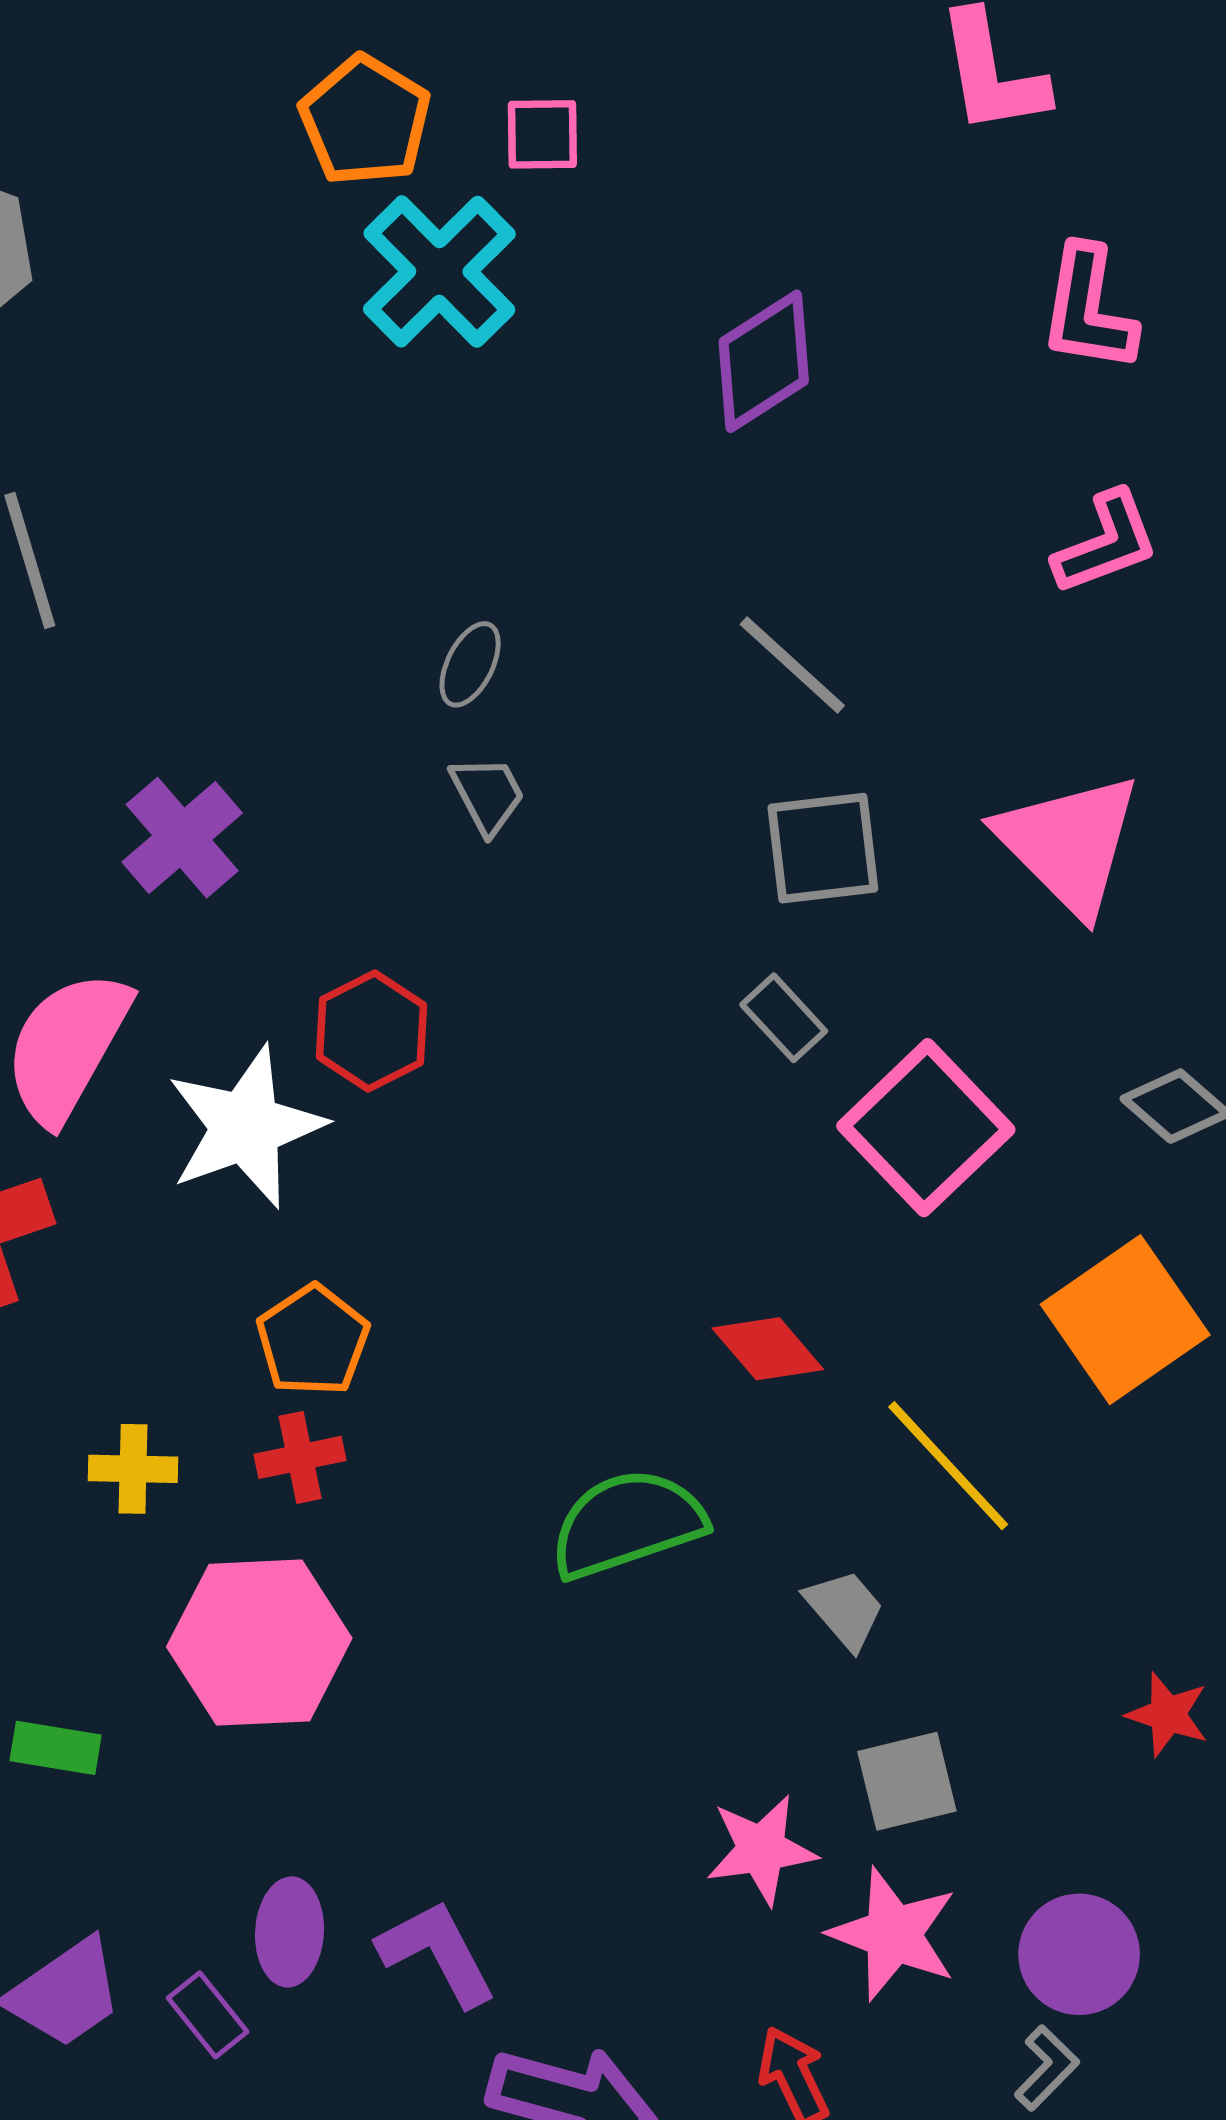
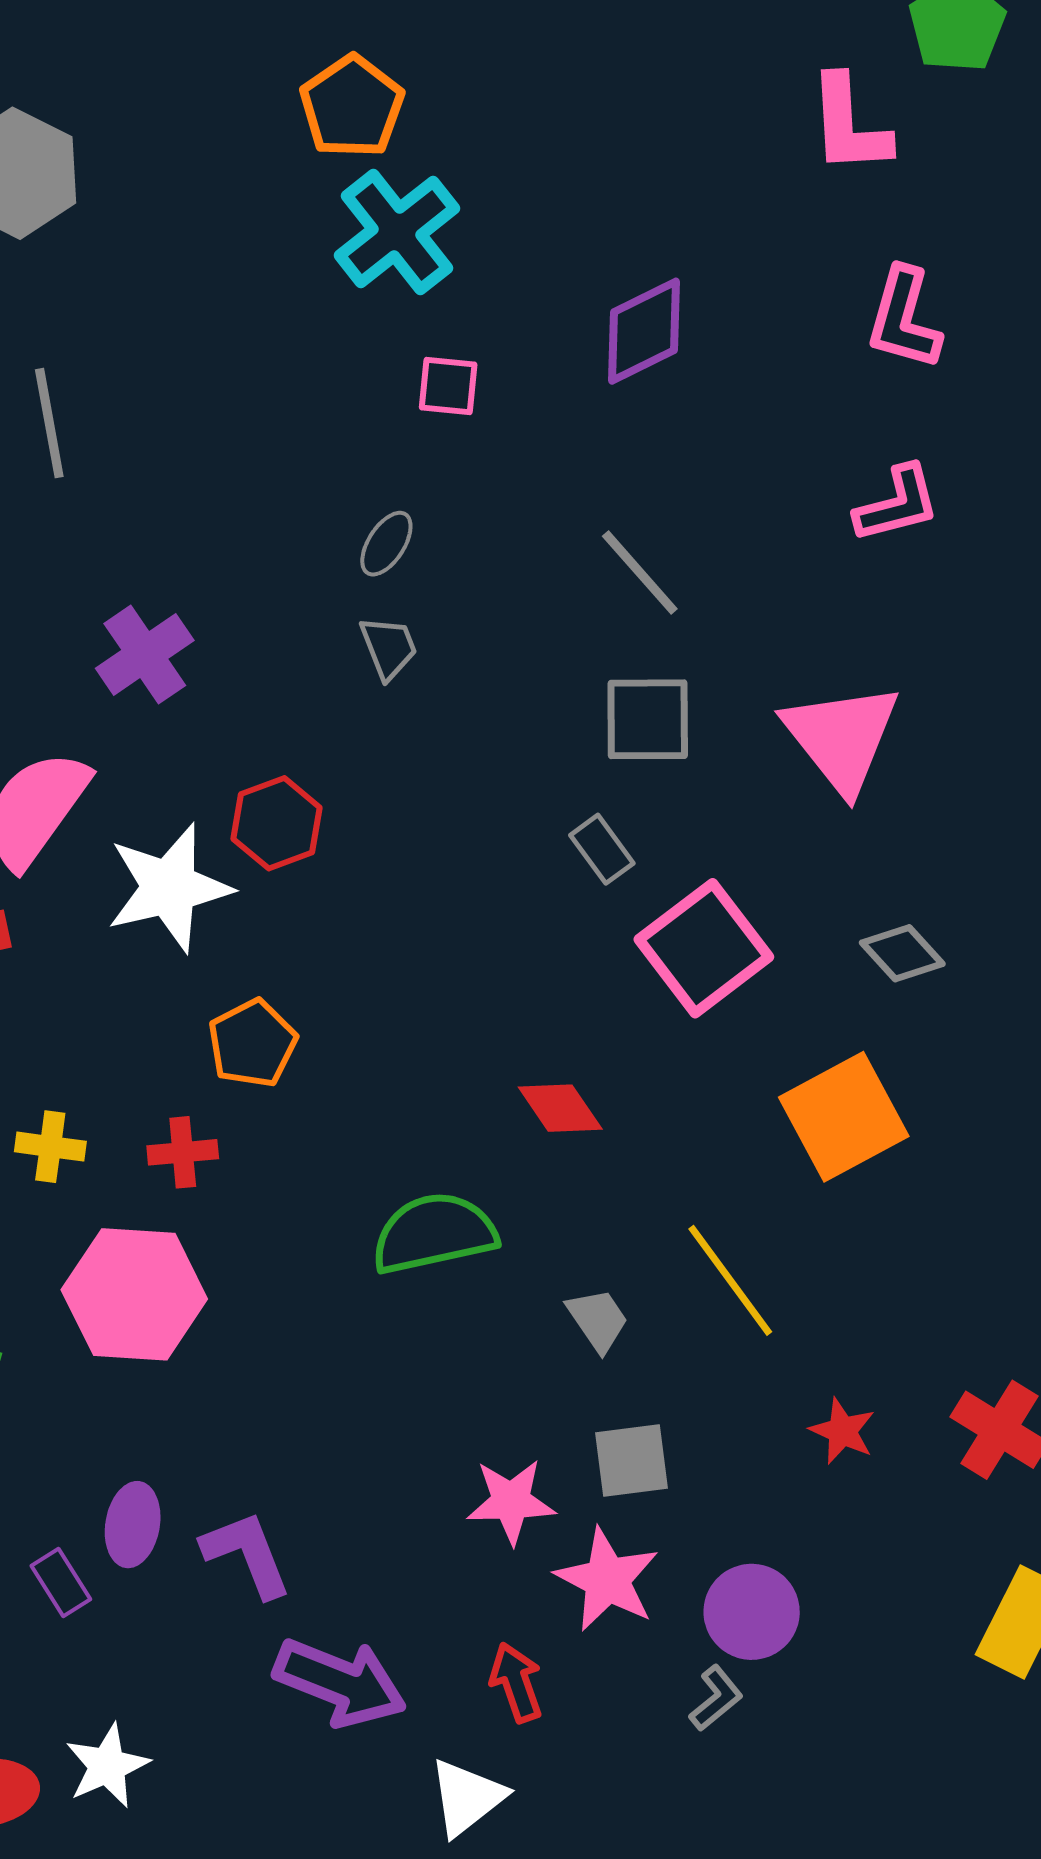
pink square: (542, 134) -> (448, 386), moved
orange pentagon: (313, 1340) -> (252, 1043), moved
yellow line: (948, 1466) -> (730, 1280), moved

